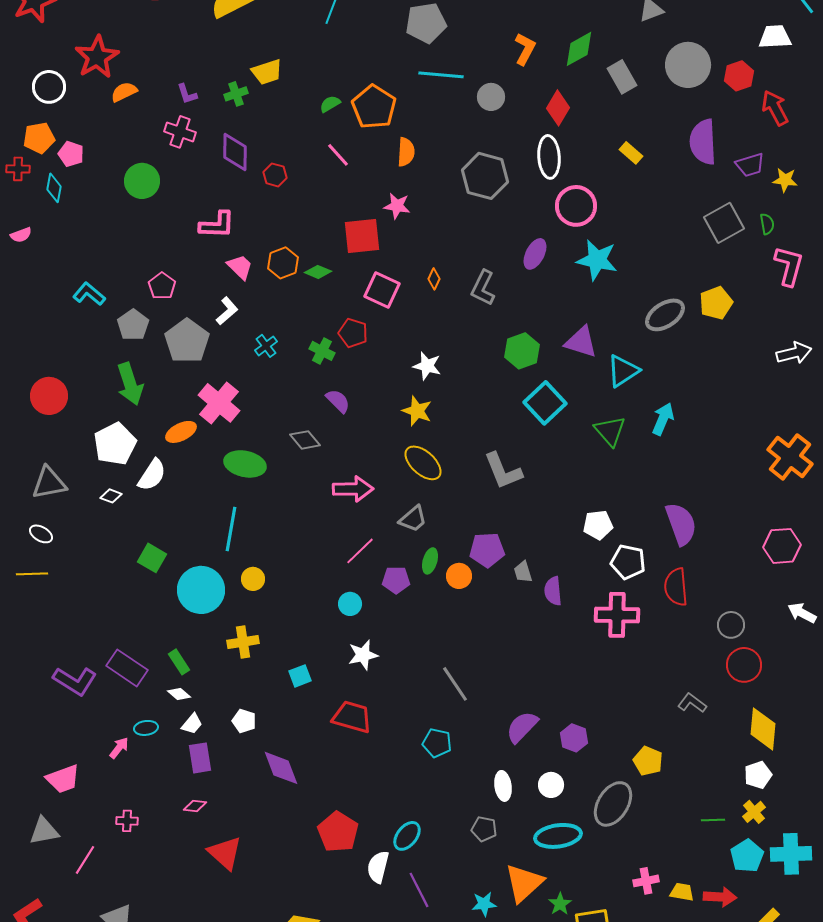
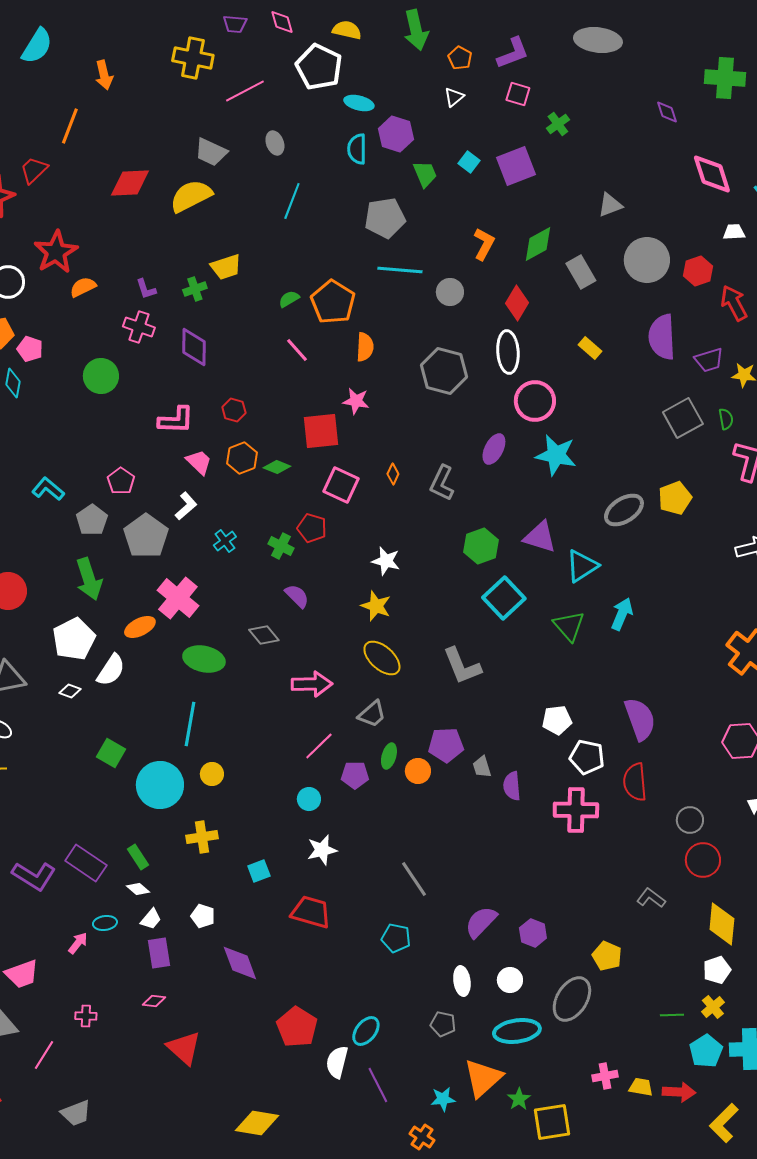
white trapezoid: (775, 37) -> (734, 232), size x0.7
red hexagon: (275, 175) -> (234, 410), moved

